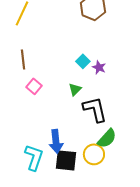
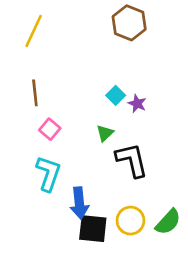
green semicircle: (107, 138) -> (168, 222), moved
cyan L-shape: (34, 157) -> (48, 173), moved

